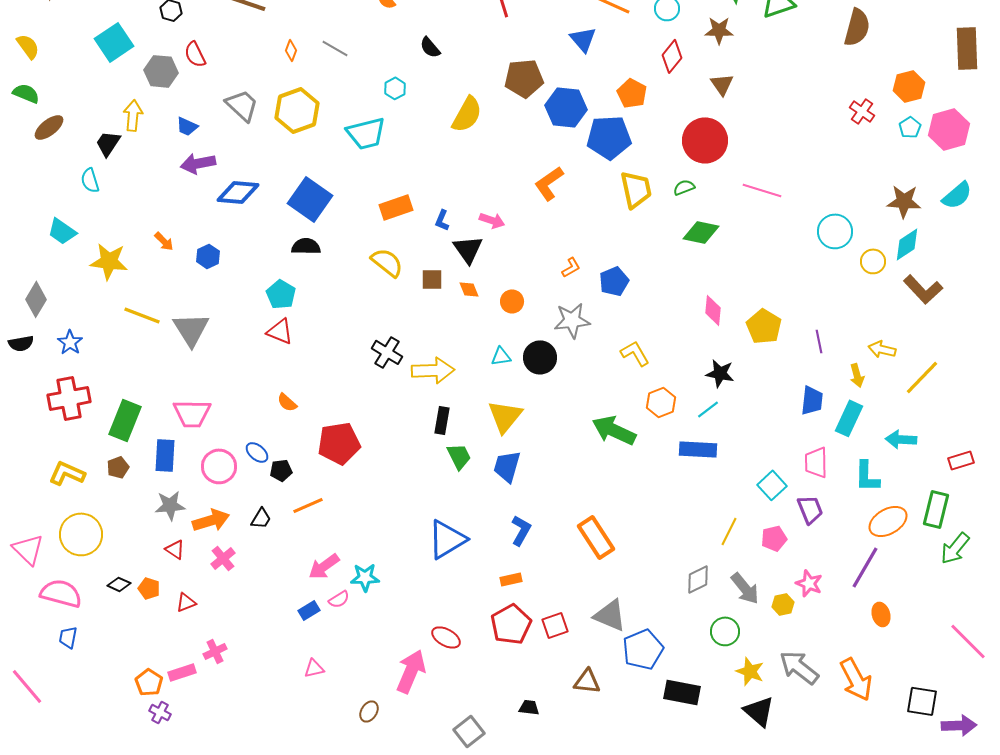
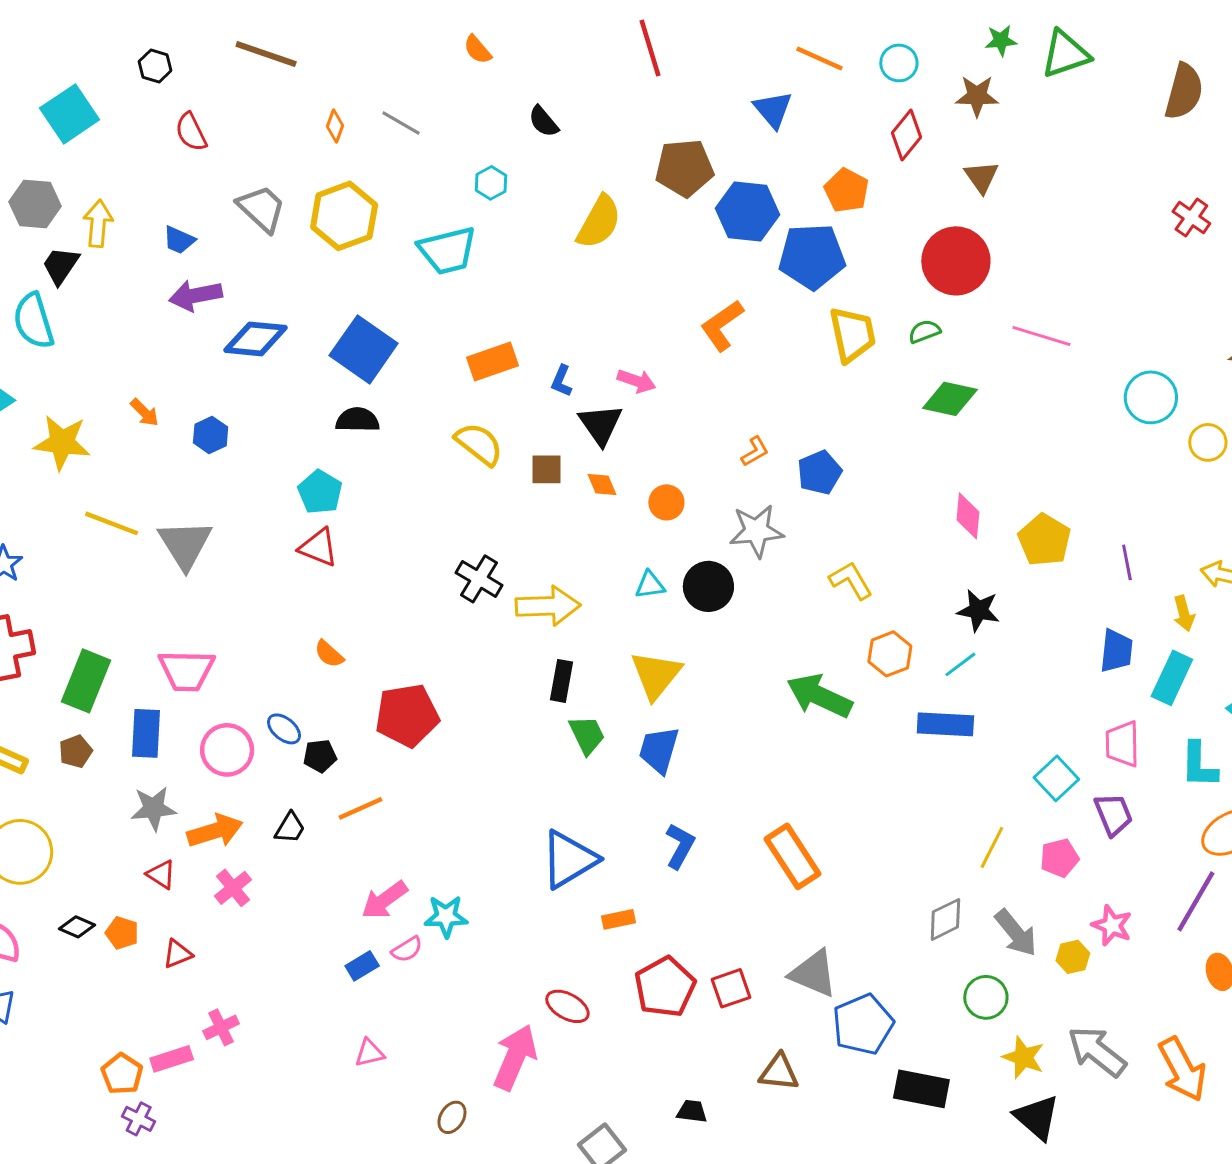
gray hexagon: (161, 71) -> (35, 204), moved
cyan semicircle: (90, 180) -> (34, 321), size x1.5
orange rectangle: (511, 579) -> (618, 919), moved

